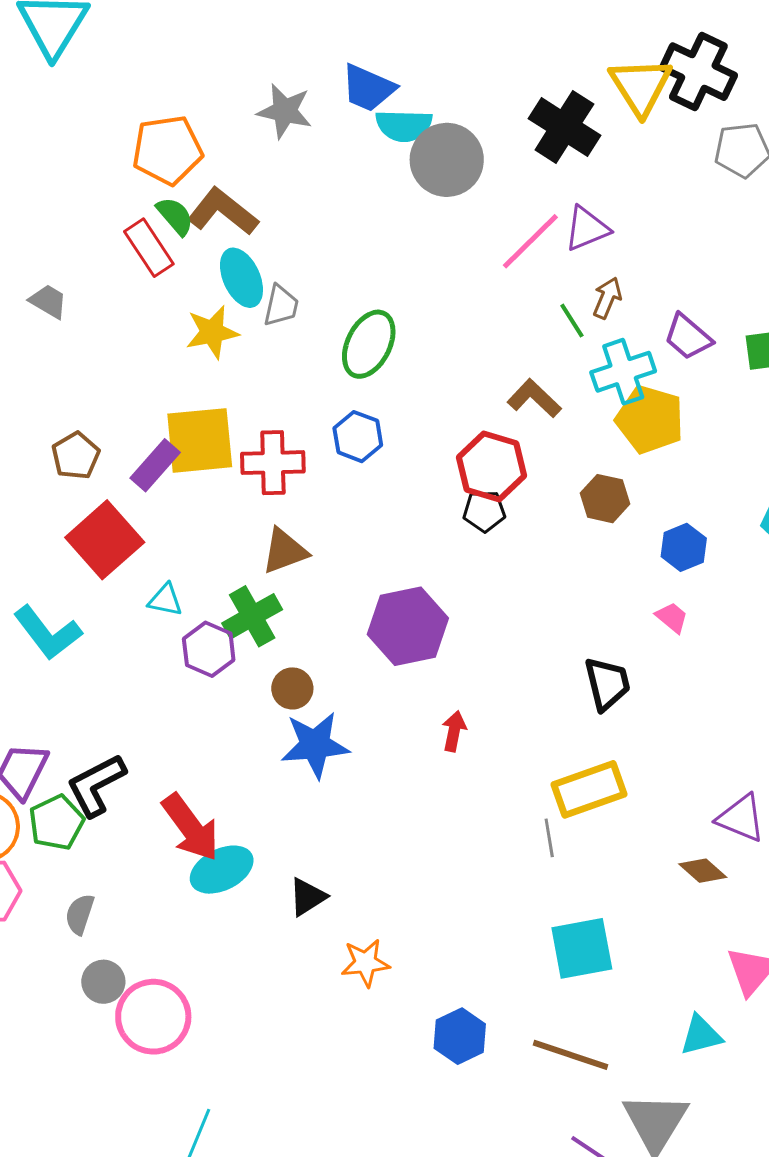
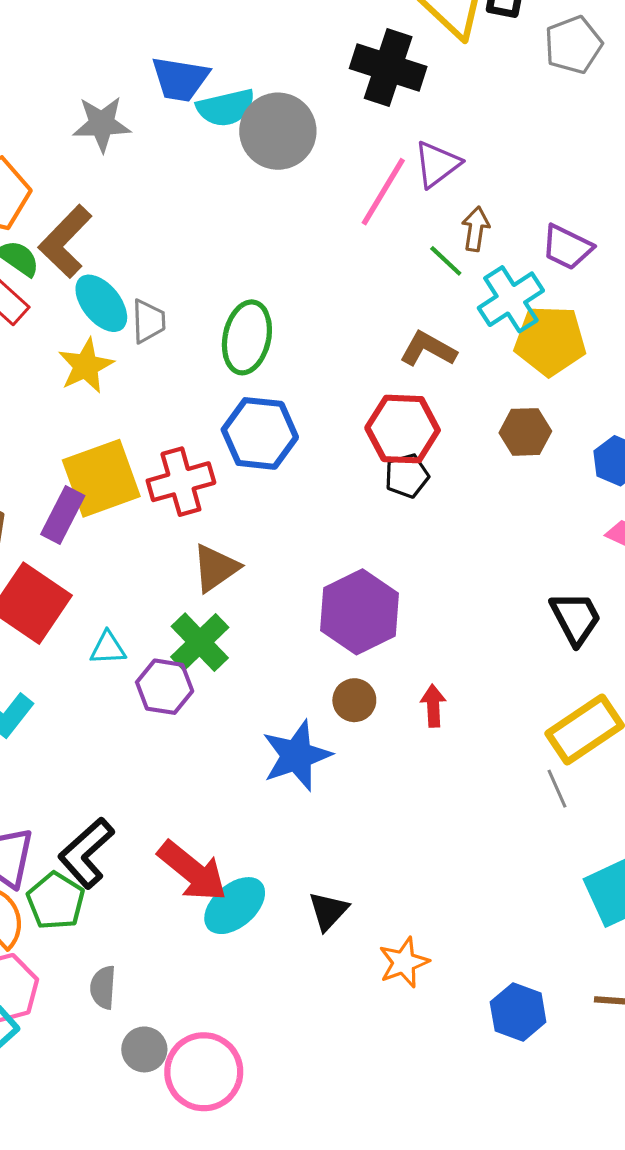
brown L-shape: (223, 212) -> (65, 241), turned -70
blue hexagon: (358, 437) -> (260, 433), size x1.4
brown circle: (292, 688) -> (354, 700), moved

